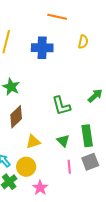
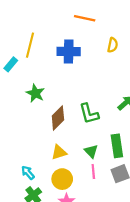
brown diamond: (16, 117) -> (58, 118), moved
yellow circle: (26, 167) -> (62, 179), moved
pink line: (69, 167) -> (93, 172), moved

